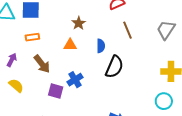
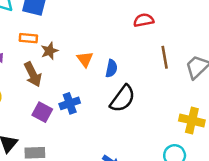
brown star: (79, 23) -> (50, 51), moved
brown line: (127, 30) -> (165, 57), moved
orange triangle: (70, 45) -> (85, 59), moved, turned 40

